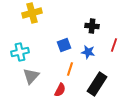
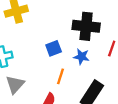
black cross: (92, 26) -> (86, 26), size x1.6

